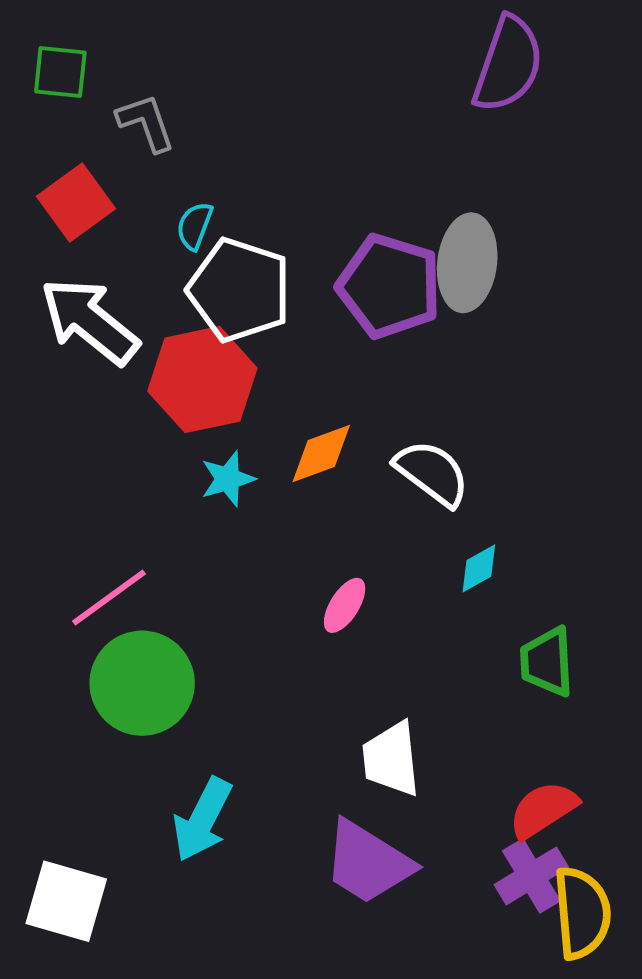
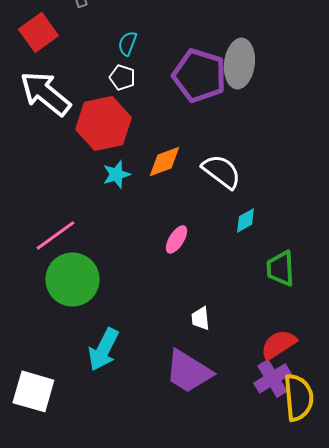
cyan semicircle: (195, 226) -> (127, 43), moved
white pentagon: (239, 290) -> (122, 77), size x0.5
white trapezoid: (391, 759) -> (200, 318), size x0.6

